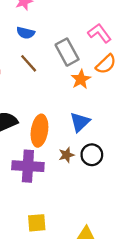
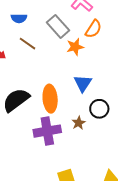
orange star: (81, 79) -> (75, 47), turned 30
brown star: (66, 155) -> (79, 123), moved

